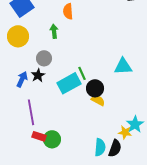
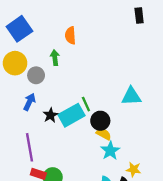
gray circle: (44, 58) -> (36, 75), moved
black star: (38, 75) -> (50, 115), moved
blue arrow: (22, 79) -> (29, 102), moved
cyan star: (135, 124) -> (110, 151), moved

